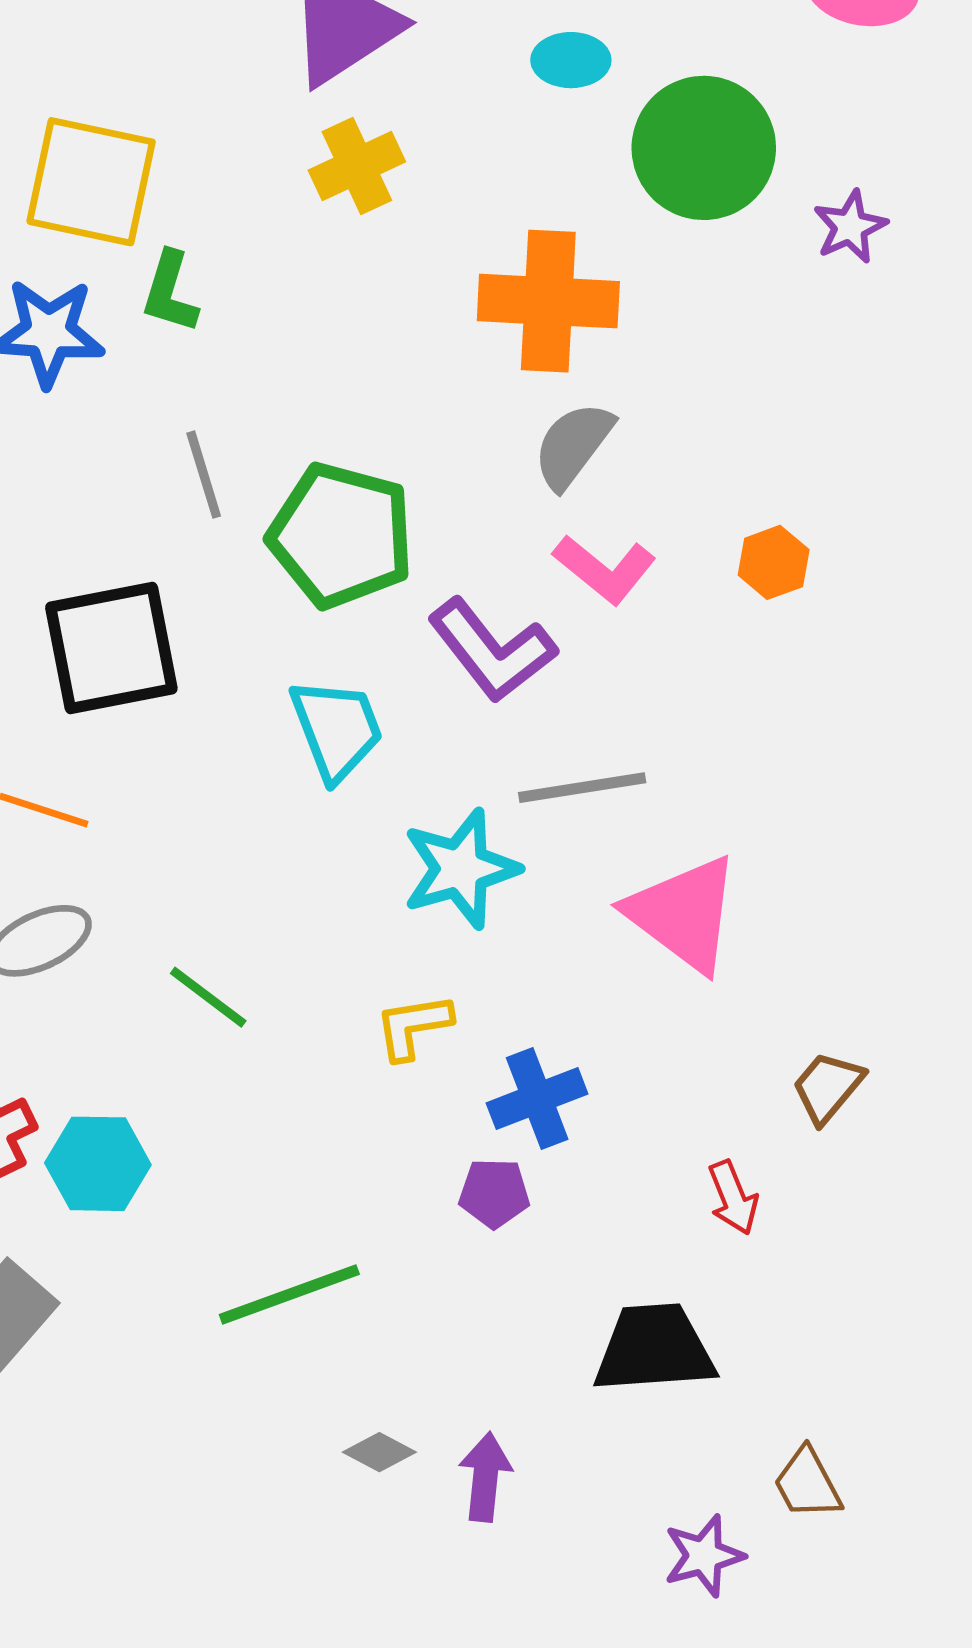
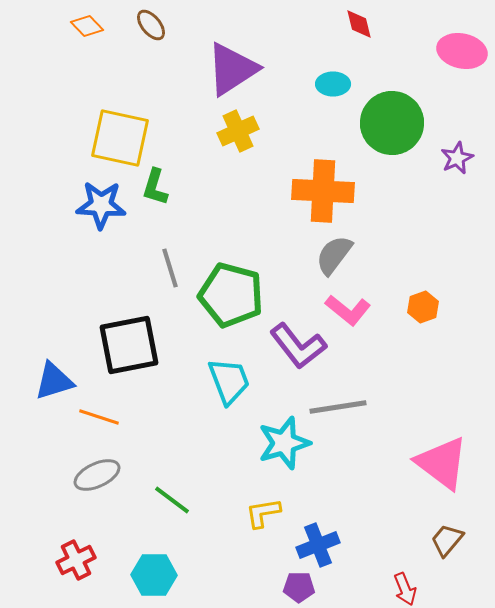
pink triangle: (683, 914) -> (442, 463), moved
cyan hexagon: (98, 1164) -> (154, 575), moved

